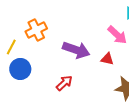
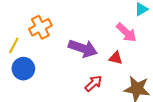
red arrow: (64, 83) -> (93, 83), moved

